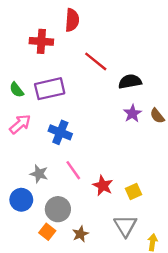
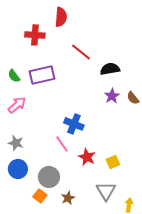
blue cross: (60, 132) -> (74, 124), moved
gray star: (39, 174) -> (16, 143), moved

